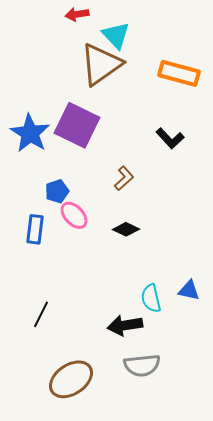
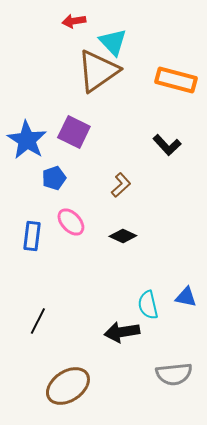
purple square: (77, 125) -> (74, 132), size x0.7
blue pentagon: (57, 191) -> (54, 178), moved
gray semicircle: (142, 365) -> (174, 374), moved

